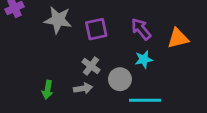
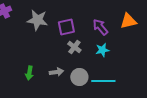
orange triangle: (178, 38) -> (128, 21), moved
gray cross: (91, 66) -> (74, 47), moved
gray circle: (120, 79) -> (79, 77), moved

